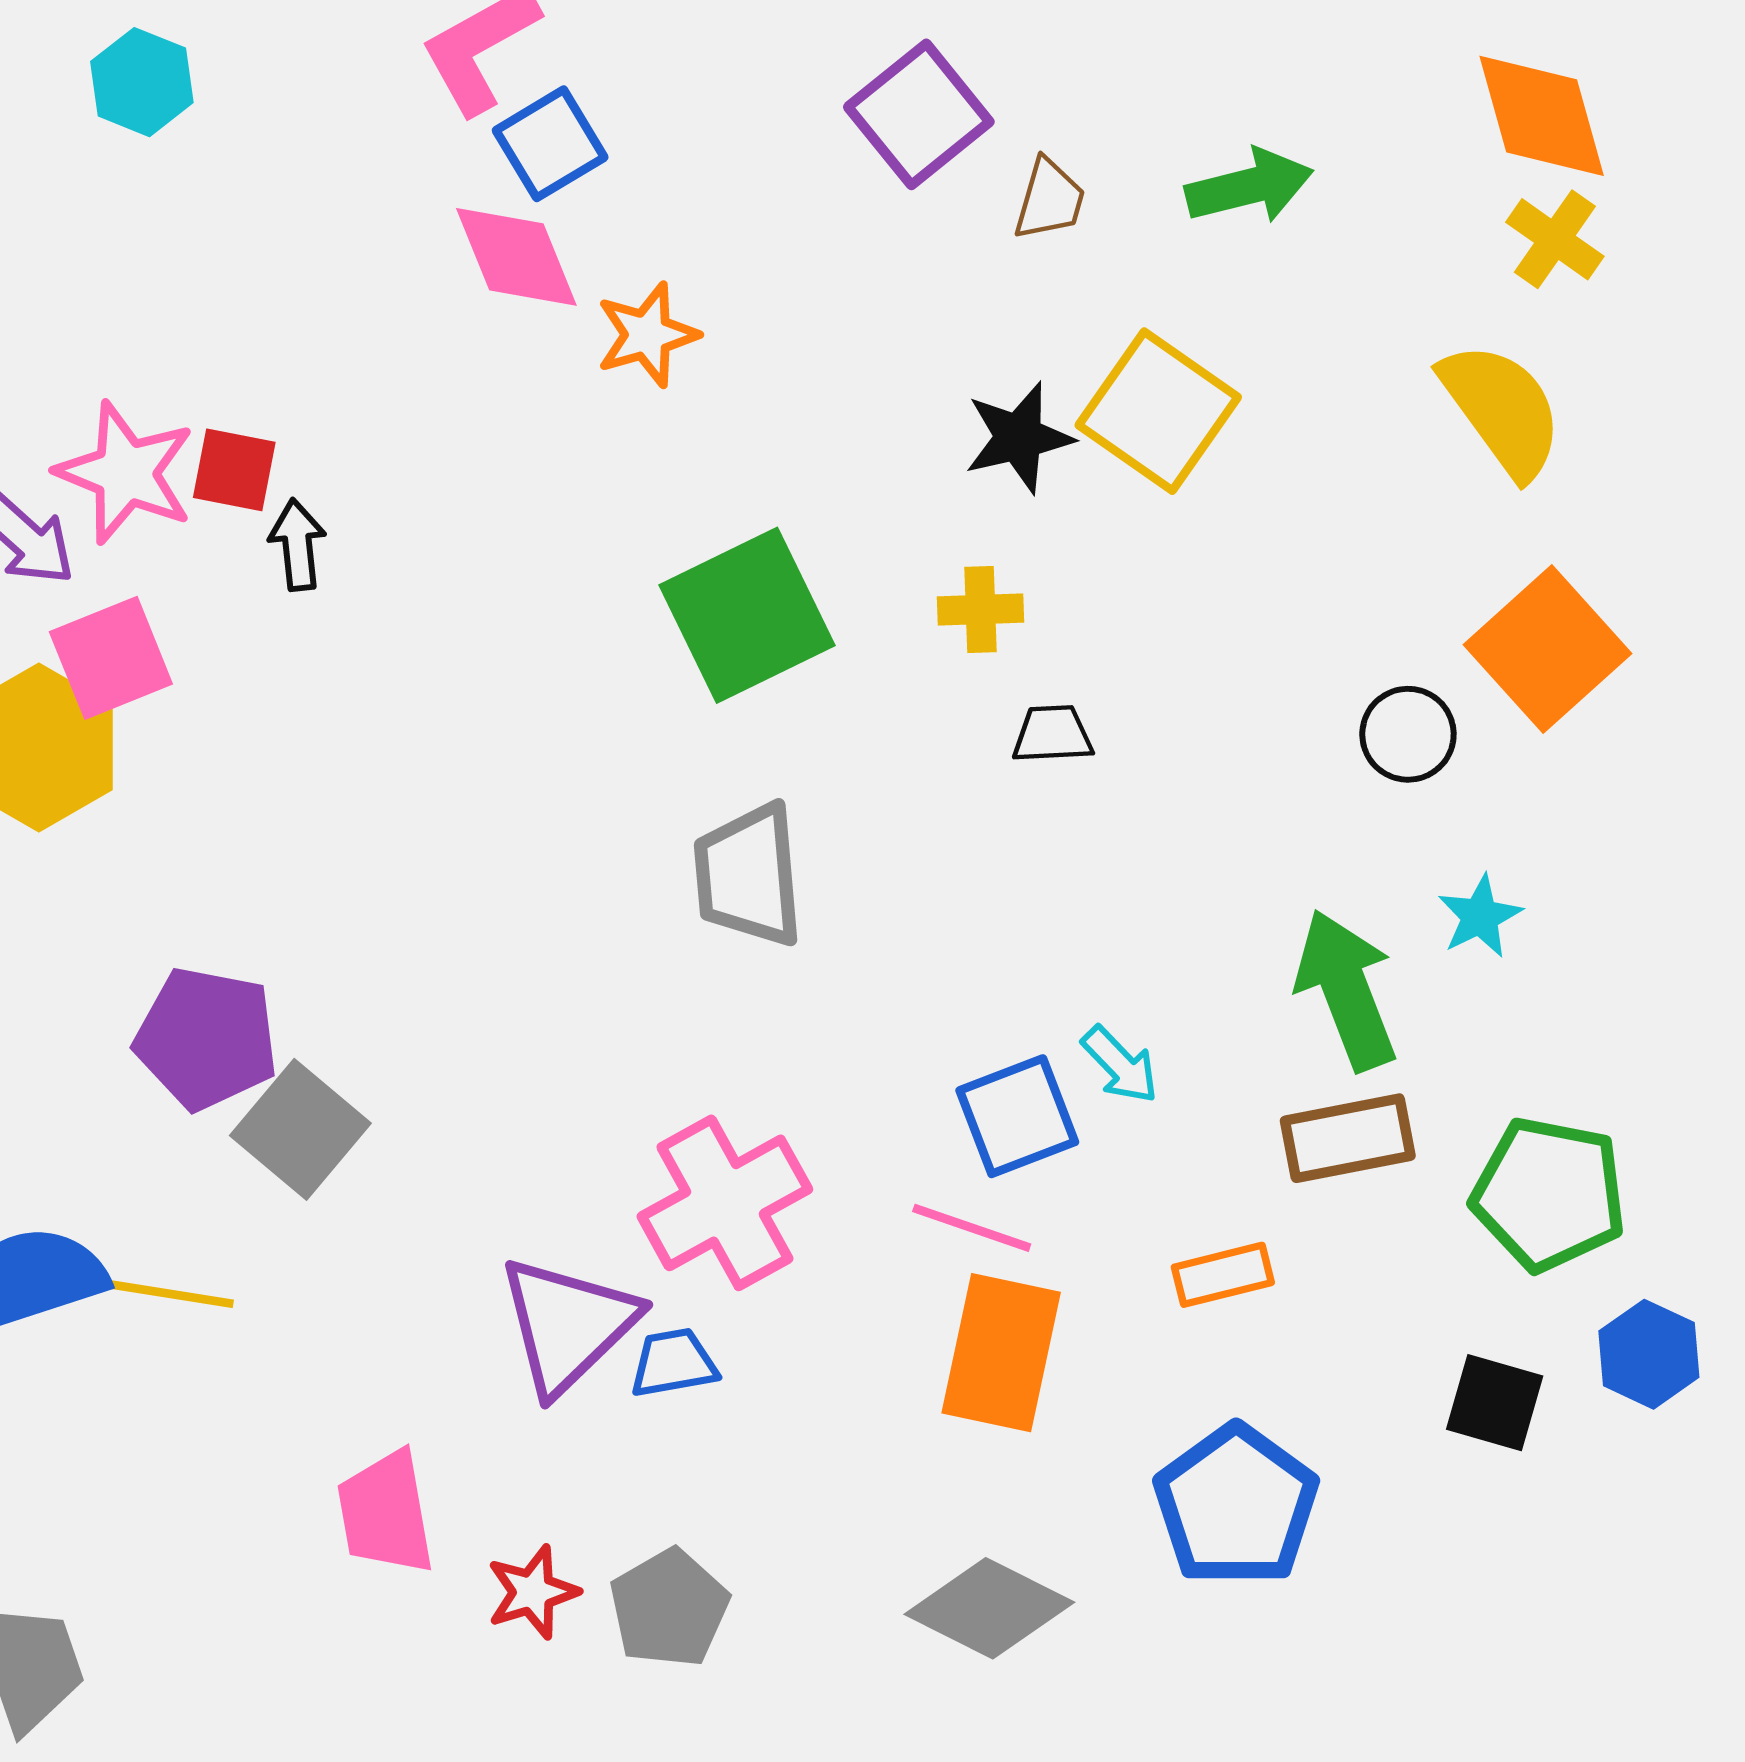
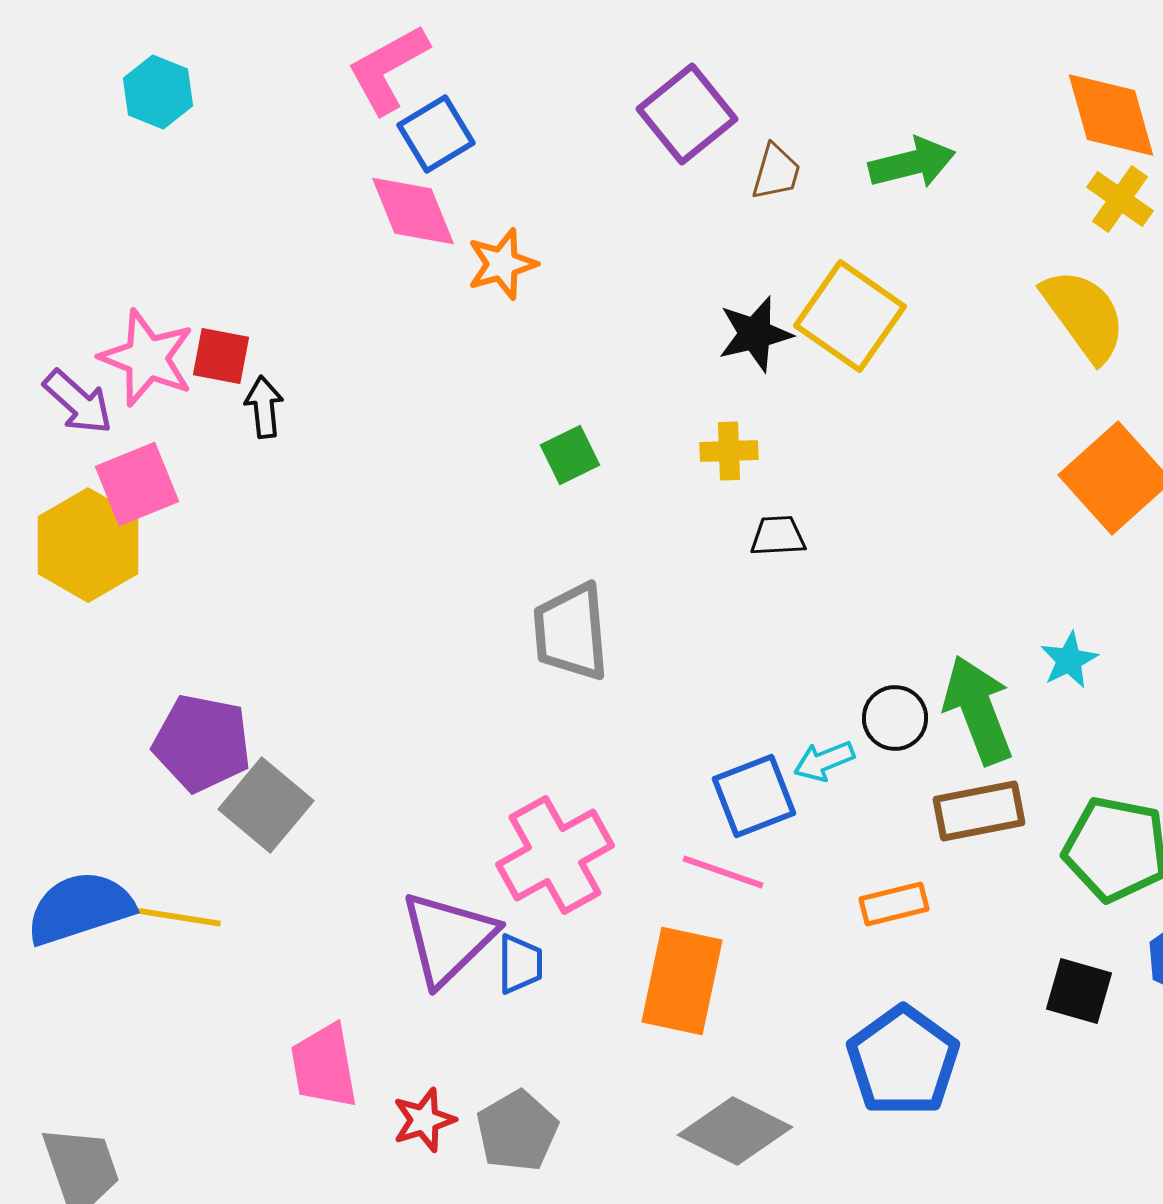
green square: (747, 615) -> (570, 455), size x0.5
black circle: (1408, 734) -> (895, 718), moved
cyan arrow: (1120, 1065) -> (824, 761), turned 112
orange rectangle: (1001, 1353) -> (682, 981), moved
blue trapezoid: (674, 1363) -> (520, 964), turned 100

